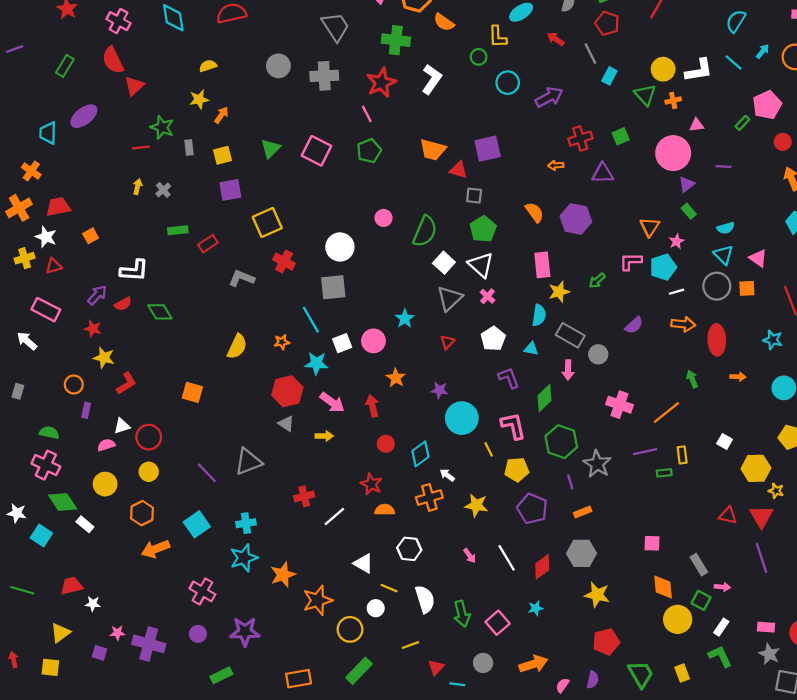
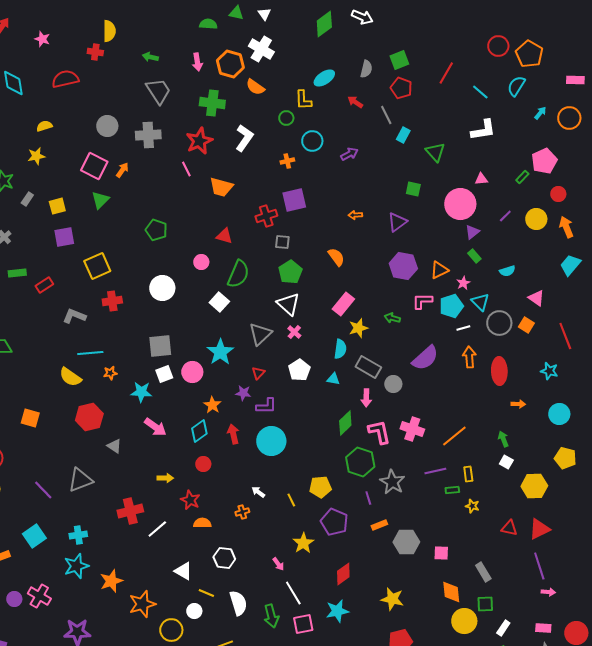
cyan line: (734, 62) -> (480, 92), moved
yellow circle: (663, 69) -> (536, 219), moved
purple arrow: (549, 97) -> (349, 154), size x0.7
orange cross: (673, 101) -> (287, 161), moved
orange arrow: (221, 115) -> (122, 170), moved
green square: (621, 136) -> (413, 189), turned 35
red cross: (580, 139) -> (266, 216), moved
gray rectangle: (189, 147) -> (27, 199), turned 40
orange trapezoid: (433, 150) -> (221, 187), moved
pink square: (316, 151) -> (94, 166), moved
green pentagon: (369, 151) -> (156, 230), moved, turned -30
purple line: (723, 166) -> (505, 216), turned -48
red triangle: (458, 170) -> (224, 236), moved
purple triangle: (603, 173) -> (397, 222), turned -35
purple hexagon: (576, 219) -> (403, 266), moved
orange triangle: (650, 227) -> (439, 270), turned 30
cyan triangle: (723, 255) -> (480, 302), moved
red cross: (284, 262) -> (112, 301), turned -36
white square: (444, 263) -> (219, 302), moved
pink rectangle: (542, 265) -> (343, 304), turned 45
green arrow: (597, 281) -> (392, 318), turned 56
gray square: (333, 287) -> (160, 346), moved
orange square: (747, 288) -> (526, 325), turned 35
cyan star: (405, 319) -> (220, 352), size x1.5
cyan line: (311, 320) -> (90, 353), moved, turned -65
orange arrow: (683, 324) -> (469, 357), turned -100
purple semicircle: (634, 325) -> (425, 358), size x1.6
yellow semicircle: (237, 347) -> (70, 377), turned 100
purple L-shape: (509, 378) -> (266, 406), moved, turned 110
green arrow: (692, 379) -> (503, 439), moved
purple star: (439, 390) -> (243, 393), moved
red hexagon: (287, 391) -> (89, 417), moved
red arrow: (372, 406) -> (233, 434), moved
pink L-shape: (513, 426) -> (379, 432), moved
yellow arrow: (324, 436) -> (165, 478), moved
yellow line: (489, 449) -> (291, 500), moved
cyan diamond: (420, 454) -> (199, 431), moved
yellow star: (776, 491) -> (472, 506), moved
red cross: (304, 496) -> (130, 511), size x1.4
orange cross: (429, 497) -> (242, 512), size x0.6
yellow star: (476, 505) -> (303, 543), moved, turned 30
red triangle: (761, 516) -> (539, 529), turned 35
gray hexagon: (581, 553) -> (406, 542), moved
white line: (507, 558) -> (293, 593), moved
pink arrow: (722, 587) -> (548, 592), moved
green square: (701, 600) -> (485, 604), turned -30
cyan star: (536, 608) -> (337, 611), size x1.6
pink square: (498, 623) -> (303, 624), turned 30
purple circle: (198, 634) -> (14, 599), moved

